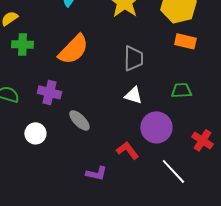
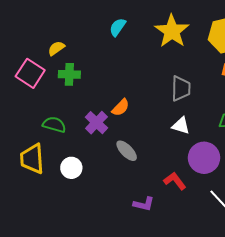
orange semicircle: (73, 49) -> (121, 108), moved, size x0.6
purple cross: (49, 92) -> (96, 123), turned 30
white circle: (35, 133) -> (71, 168), moved

